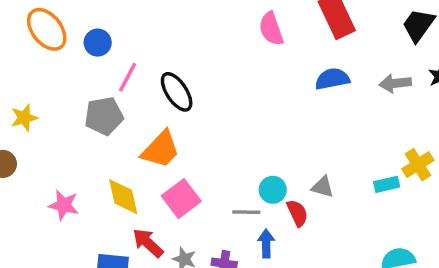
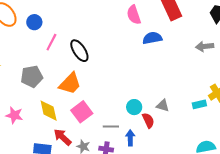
blue semicircle: (332, 79) -> (152, 38), moved
gray pentagon: (104, 116) -> (32, 76), moved
gray line: (246, 212) -> (111, 127), moved

